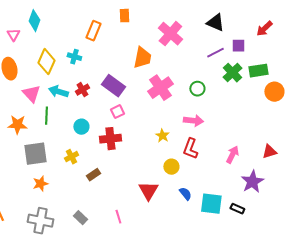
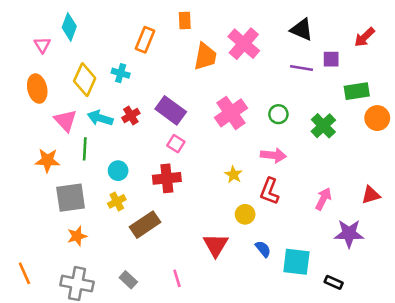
purple line: (215, 53) -> (302, 68), turned 36
orange trapezoid: (142, 58) -> (205, 56), moved
green cross: (232, 73) -> (323, 126), moved
pink square: (117, 112) -> (176, 144), turned -32
cyan circle: (81, 127) -> (118, 171), moved
brown rectangle: (93, 175) -> (145, 225), size x1.6
purple star: (252, 182) -> (349, 234), turned 30
black rectangle: (237, 209) -> (334, 282), moved

